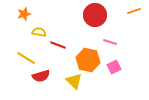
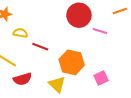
pink line: (110, 42) -> (100, 31), moved
pink square: (114, 67) -> (101, 78), moved

